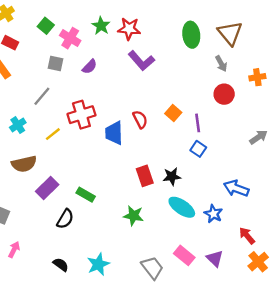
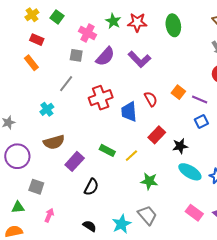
green square: (46, 26) -> (57, 17), moved
green ellipse: (191, 35) -> (173, 25), moved
purple L-shape: (141, 61) -> (139, 59), moved
purple semicircle: (90, 67) -> (105, 56), size x1.5
purple line: (198, 123) -> (200, 99), turned -56
yellow line: (53, 134) -> (131, 156), moved
blue square: (198, 149) -> (201, 121), turned 32
red rectangle: (145, 176) -> (157, 135), moved, turned 66
green rectangle: (86, 195) -> (107, 150), moved
gray trapezoid: (152, 268) -> (147, 215), moved

